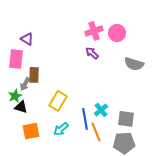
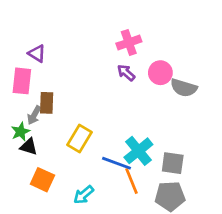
pink circle: (117, 33) -> (160, 73), moved
cyan cross: (101, 110) -> (138, 151), size x1.5
blue line: (85, 119) -> (116, 163), turned -60
cyan arrow: (61, 129) -> (84, 195), moved
orange square: (31, 131) -> (42, 180), turned 36

